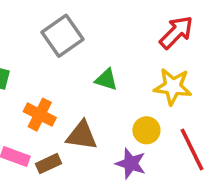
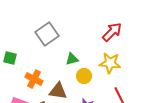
green triangle: (106, 80) -> (72, 59), turned -32
yellow circle: (146, 130) -> (84, 76), moved

